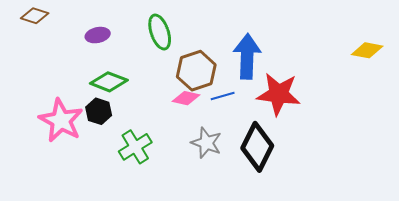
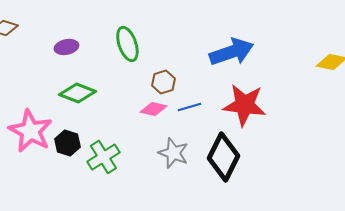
blue arrow: (247, 56) -> (231, 52), moved, turned 69
brown hexagon: (196, 71) -> (163, 82), size x0.6
black hexagon: (99, 111) -> (67, 143), moved

